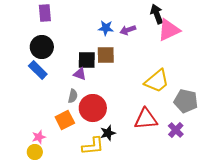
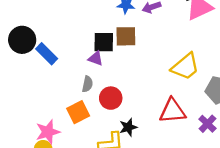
black circle: (42, 47) -> (22, 40), moved
red circle: (93, 108) -> (111, 98), size x0.7
pink star: (39, 137) -> (48, 132), size x1.5

